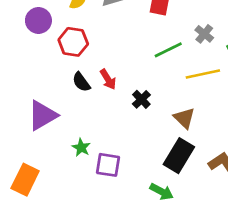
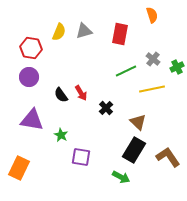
purple circle: (38, 20) -> (29, 77), moved
red hexagon: (73, 42) -> (31, 48), moved
purple triangle: (42, 115) -> (32, 120), turned 40
green star: (81, 148) -> (61, 135), moved

